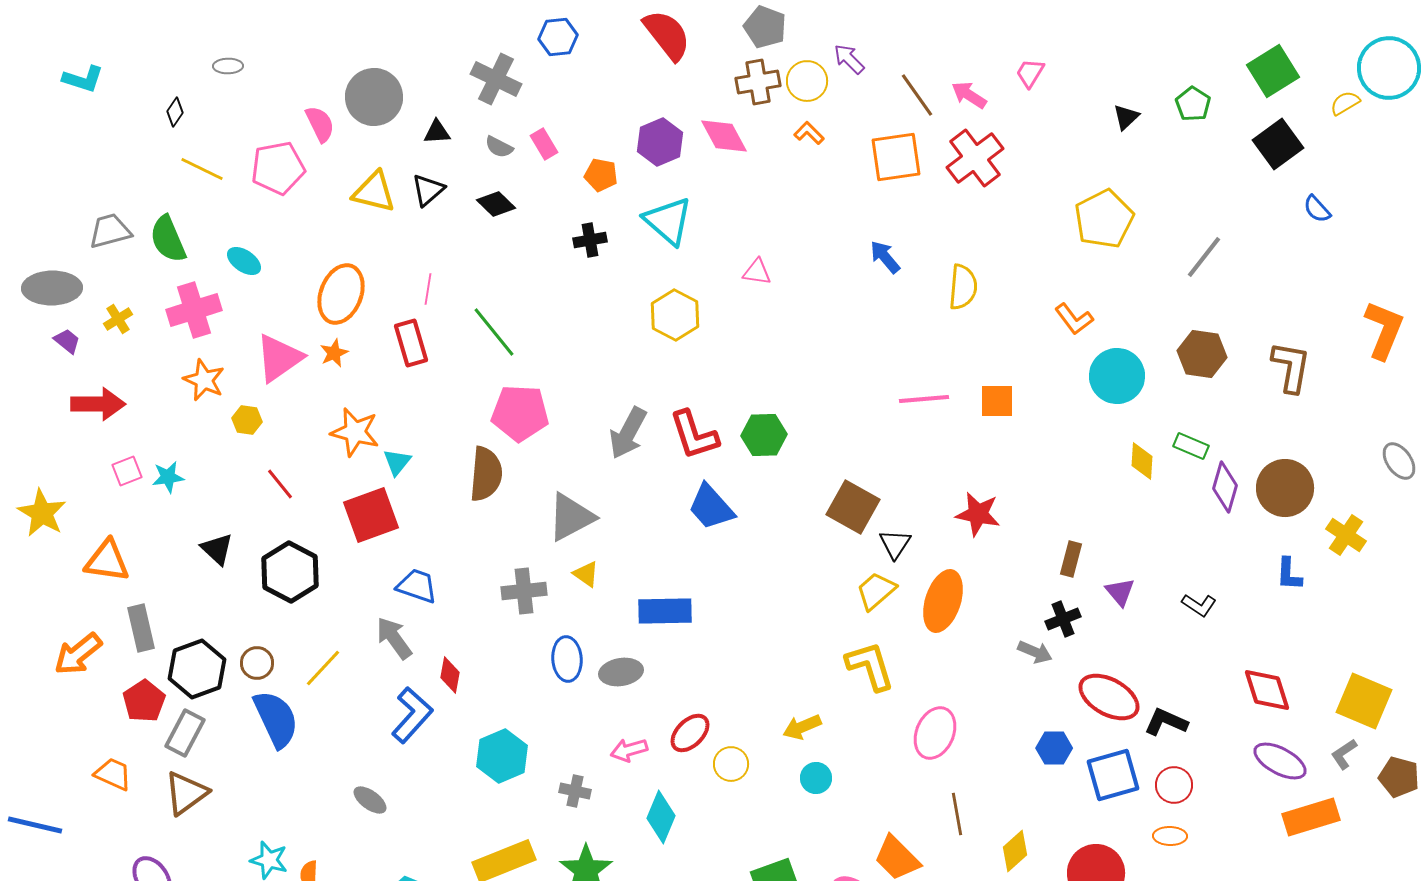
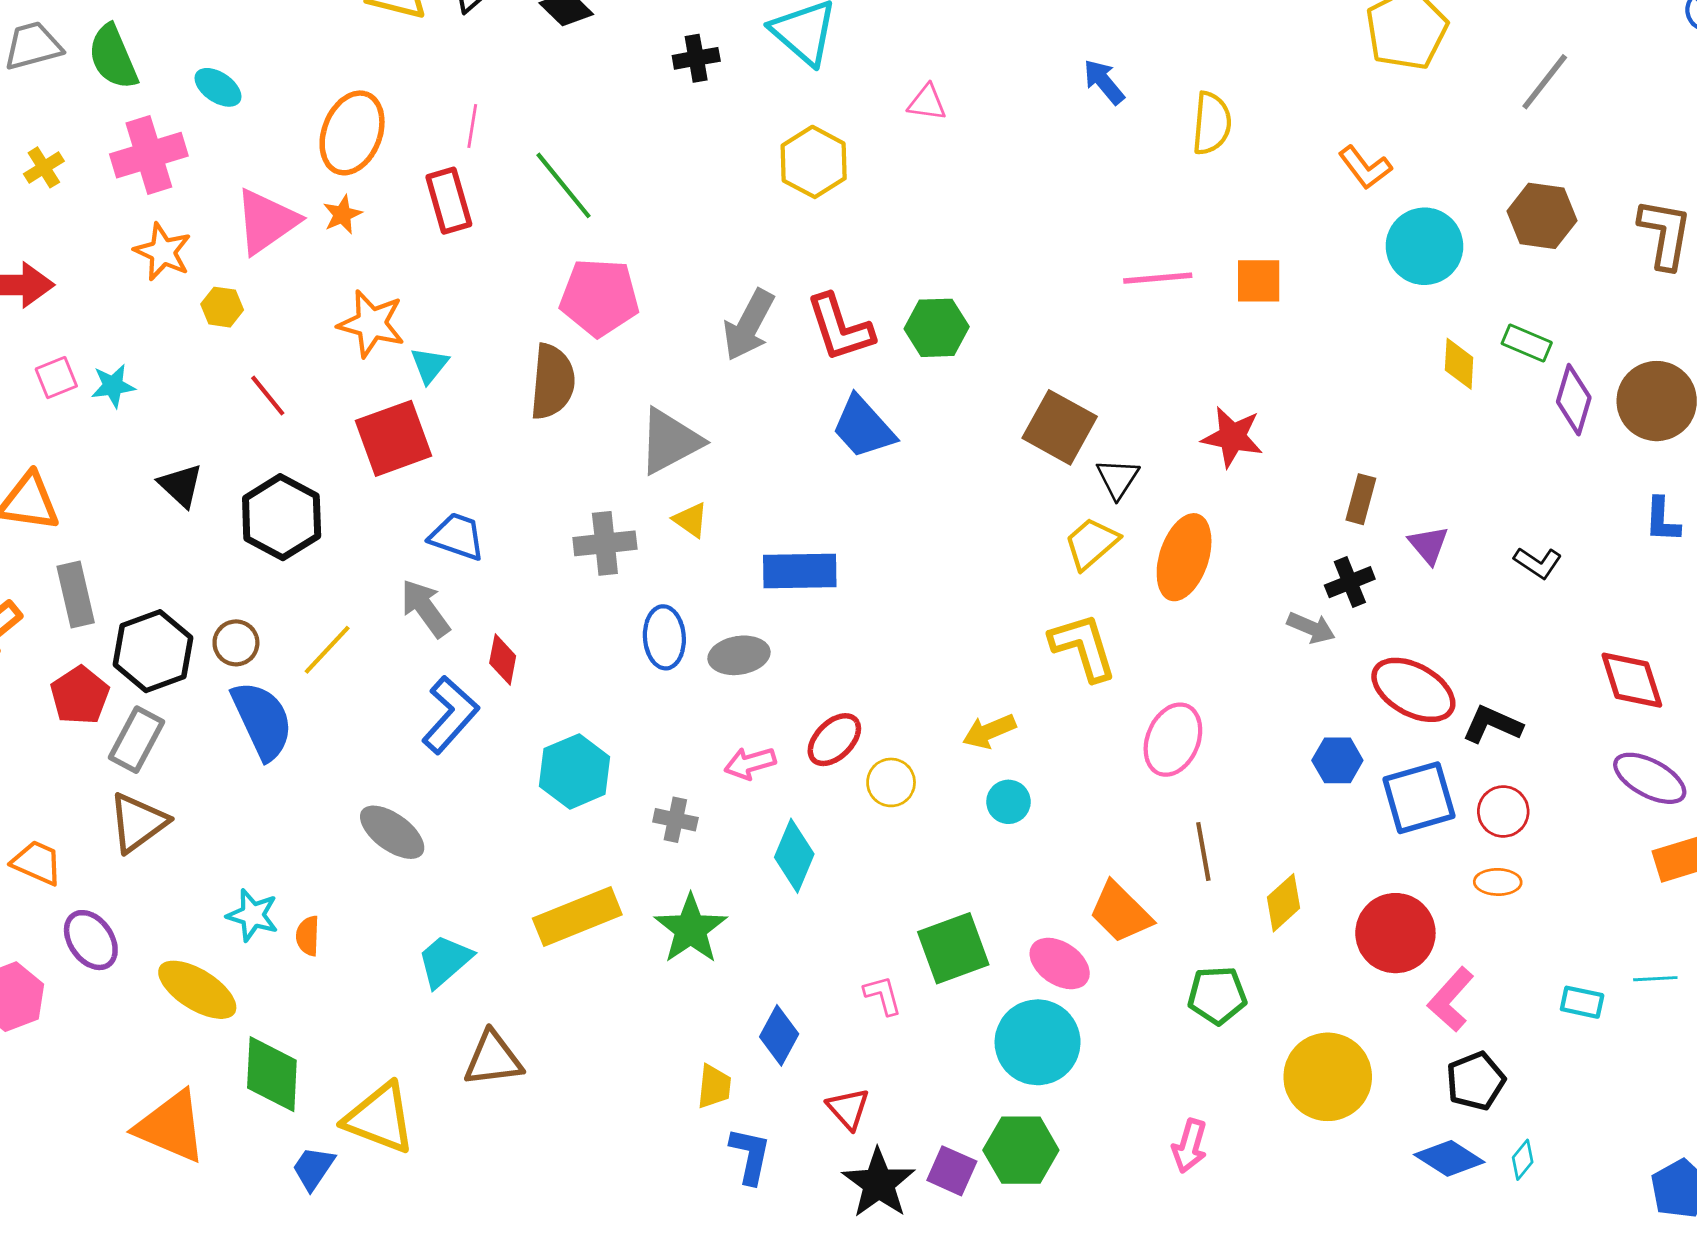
orange trapezoid: (113, 774) -> (37, 863), moved
gray ellipse: (370, 800) -> (392, 832), size x1.4

